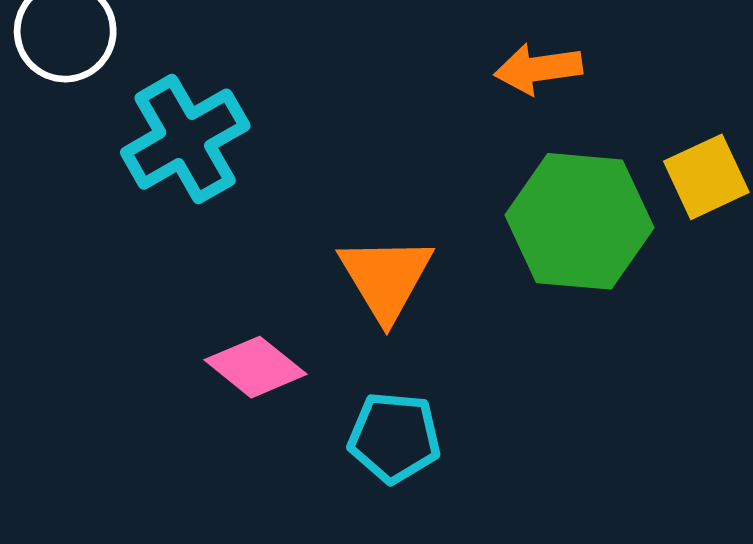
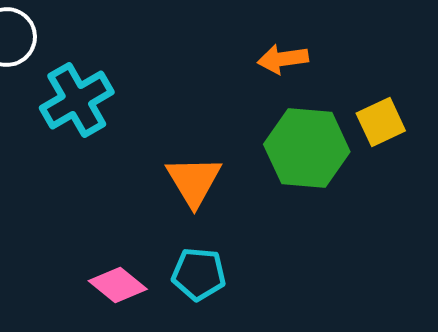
pink diamond: (255, 367) -> (118, 285), moved

